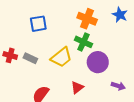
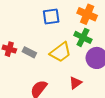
blue square: (38, 24) -> (51, 17), moved

